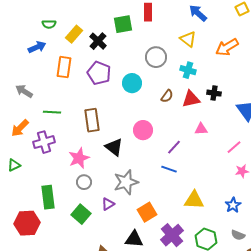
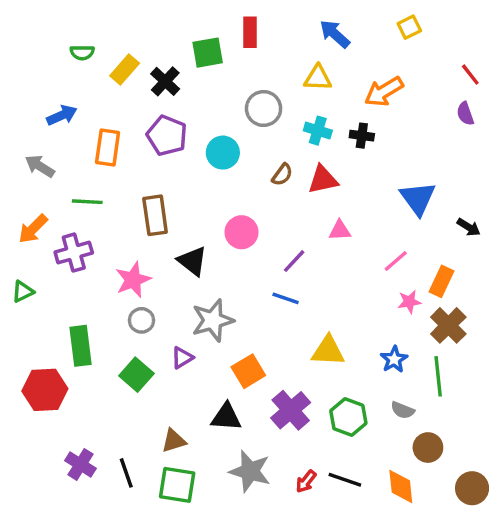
yellow triangle: (188, 39) -> (318, 78), turned -36
blue arrow: (37, 47) -> (62, 115), moved
orange rectangle: (64, 67) -> (108, 147), moved
black cross: (214, 93) -> (362, 136), moved

